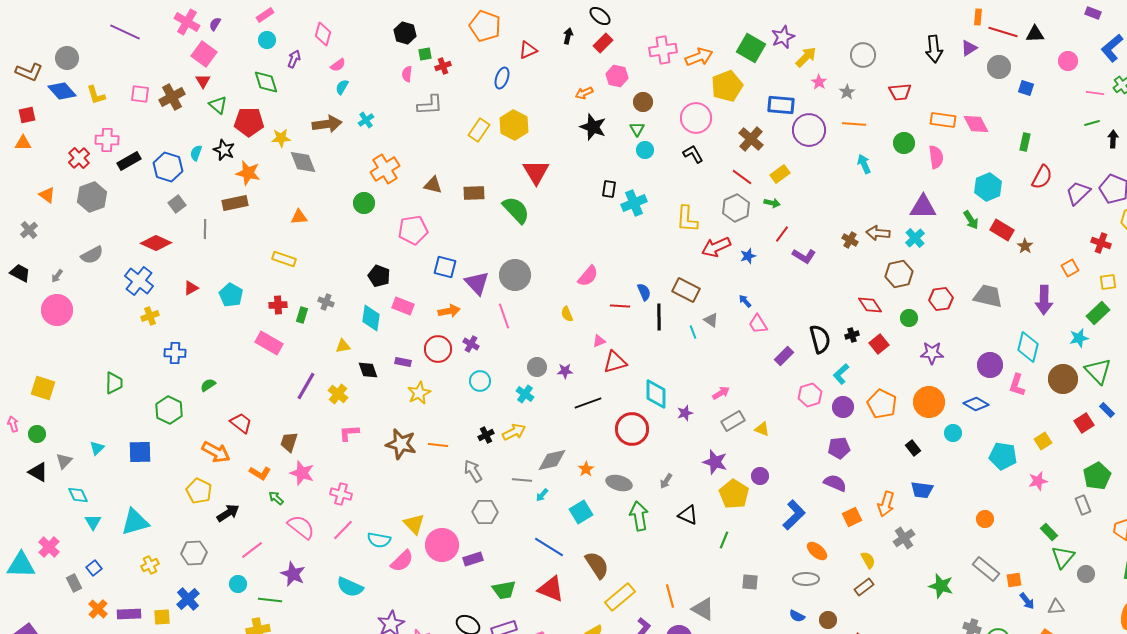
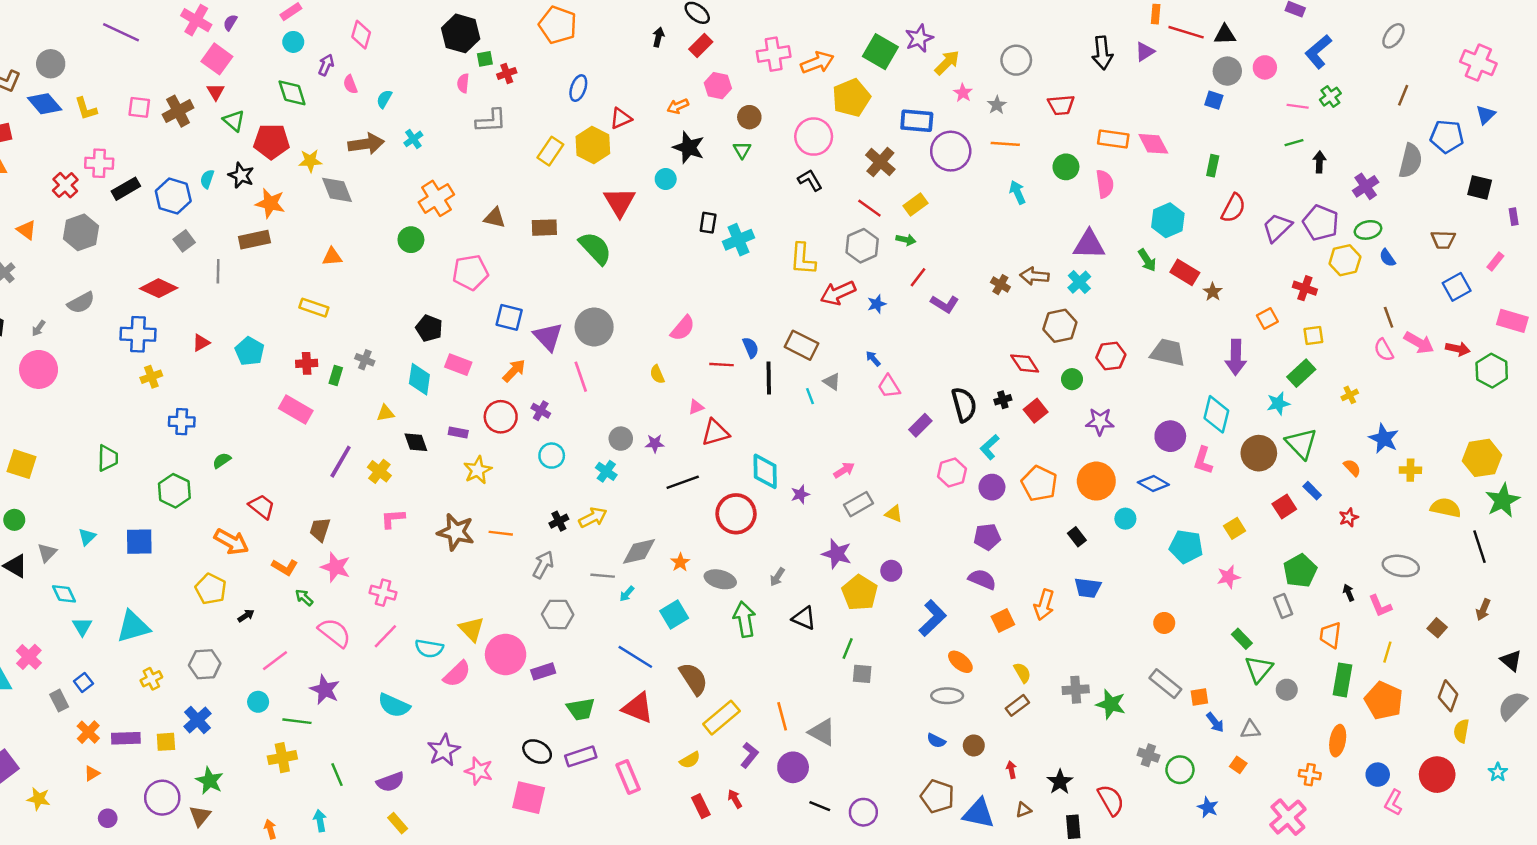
black hexagon: (405, 33) -> (461, 33), size x1.4
red triangle: (528, 50) -> (621, 118), moved
pink semicircle: (338, 65) -> (350, 84), moved, turned 105
gray circle: (999, 67) -> (1227, 71), moved
cyan circle: (645, 150) -> (666, 179), moved
blue cross: (139, 281) -> (138, 334), turned -36
orange arrow: (449, 311) -> (514, 371), turned -35
gray arrow: (473, 471) -> (543, 565), turned 60
black arrow: (228, 513) -> (246, 616), size x0.6
gray cross: (904, 538) -> (1076, 690), moved, turned 30
gray square: (750, 582) -> (862, 674), moved

